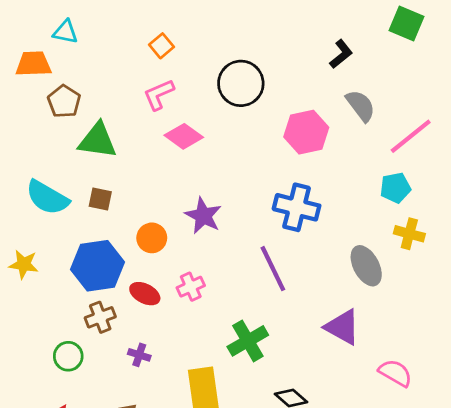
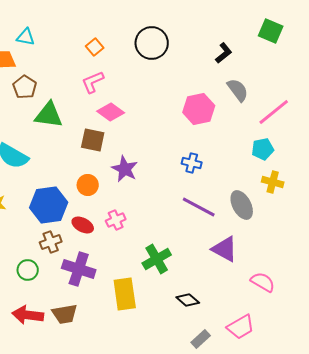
black circle: (241, 83) -> (152, 43), moved
brown square: (100, 199) -> (93, 140), moved, size x1.4
blue cross: (297, 207) -> (192, 163), size x0.6
purple line: (273, 269) -> (199, 207), moved, turned -36
purple cross: (139, 355) -> (79, 269), size x2.0

